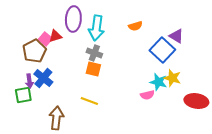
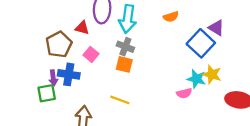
red triangle: (55, 36) -> (82, 28), turned 32
pink square: (45, 39) -> (91, 54), moved
blue cross: (43, 78) -> (69, 74), turned -30

